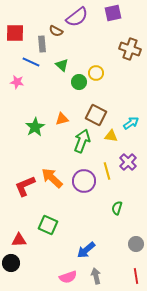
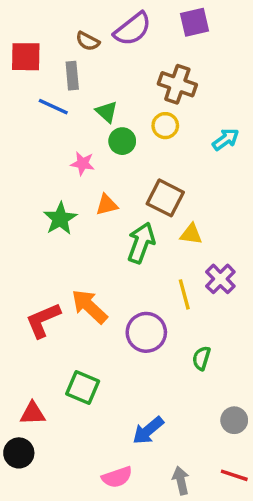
brown semicircle: (56, 31) -> (88, 41), moved
brown cross: (130, 49) -> (177, 84), moved
pink star: (17, 82) -> (83, 163), moved
green circle: (79, 82) -> (122, 141), moved
cyan arrow: (131, 123) -> (226, 139), moved
purple circle: (84, 181) -> (146, 332), moved
gray arrow: (96, 276) -> (181, 481), moved
red line: (136, 276) -> (234, 475), turned -63

